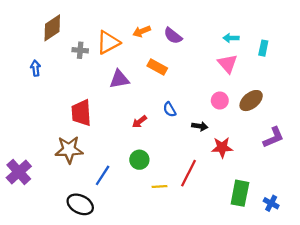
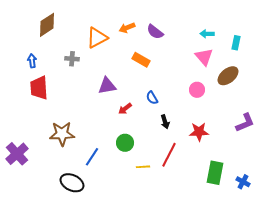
gray cross: (80, 50) -> (72, 59), moved
purple triangle: (119, 79) -> (107, 86), moved
brown ellipse: (251, 101) -> (228, 76), moved
red trapezoid: (81, 113) -> (39, 88), moved
black arrow: (200, 126) -> (165, 122), moved, turned 64

